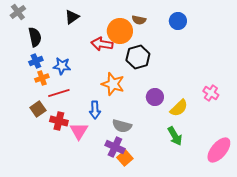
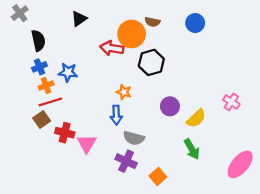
orange star: (113, 84) -> (124, 92), size x0.6
red line: (59, 93) -> (50, 102), moved
blue arrow: (95, 110) -> (116, 115), moved
orange square: (125, 158) -> (158, 176), moved

